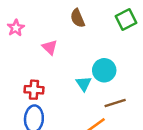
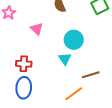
cyan circle: (104, 70) -> (74, 40), moved

